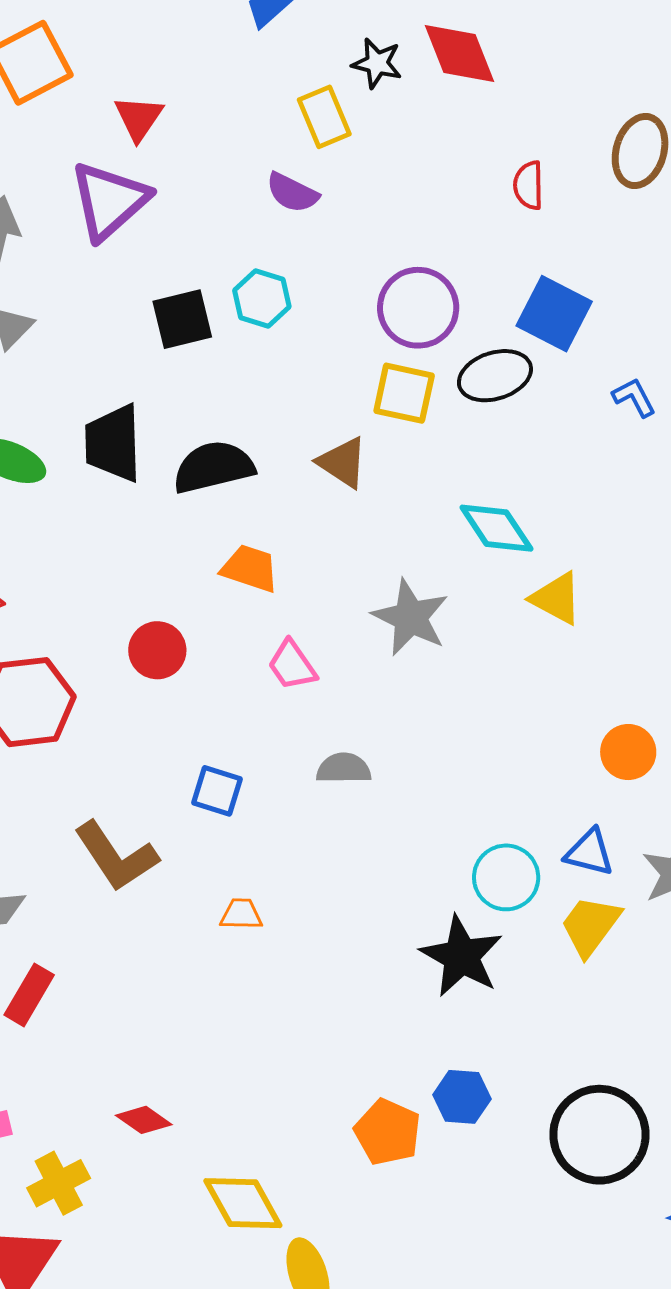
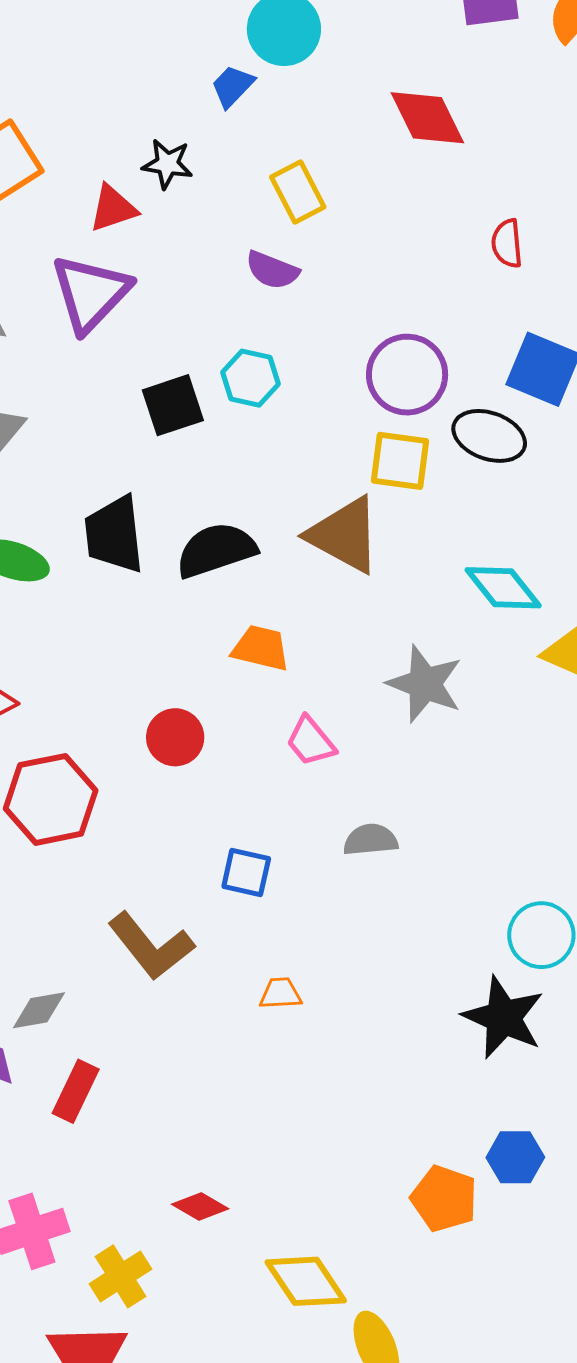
black star: (377, 63) -> (167, 164), moved
red triangle: (139, 118) -> (113, 208), turned 42
black ellipse: (495, 376) -> (489, 436), turned 42
brown triangle: (343, 462) -> (344, 535), size x1.5

